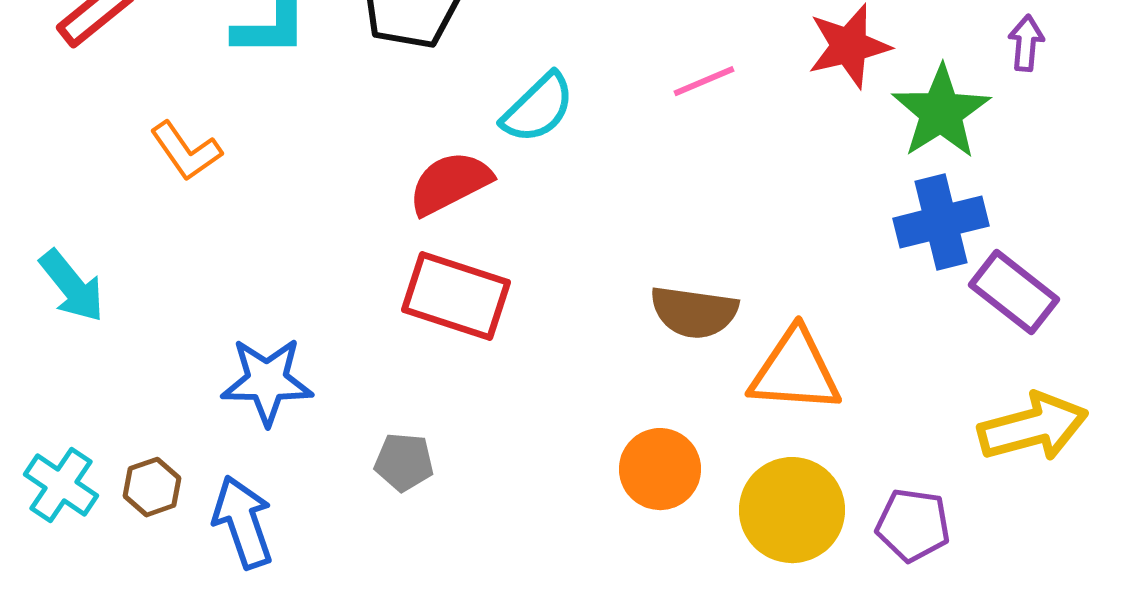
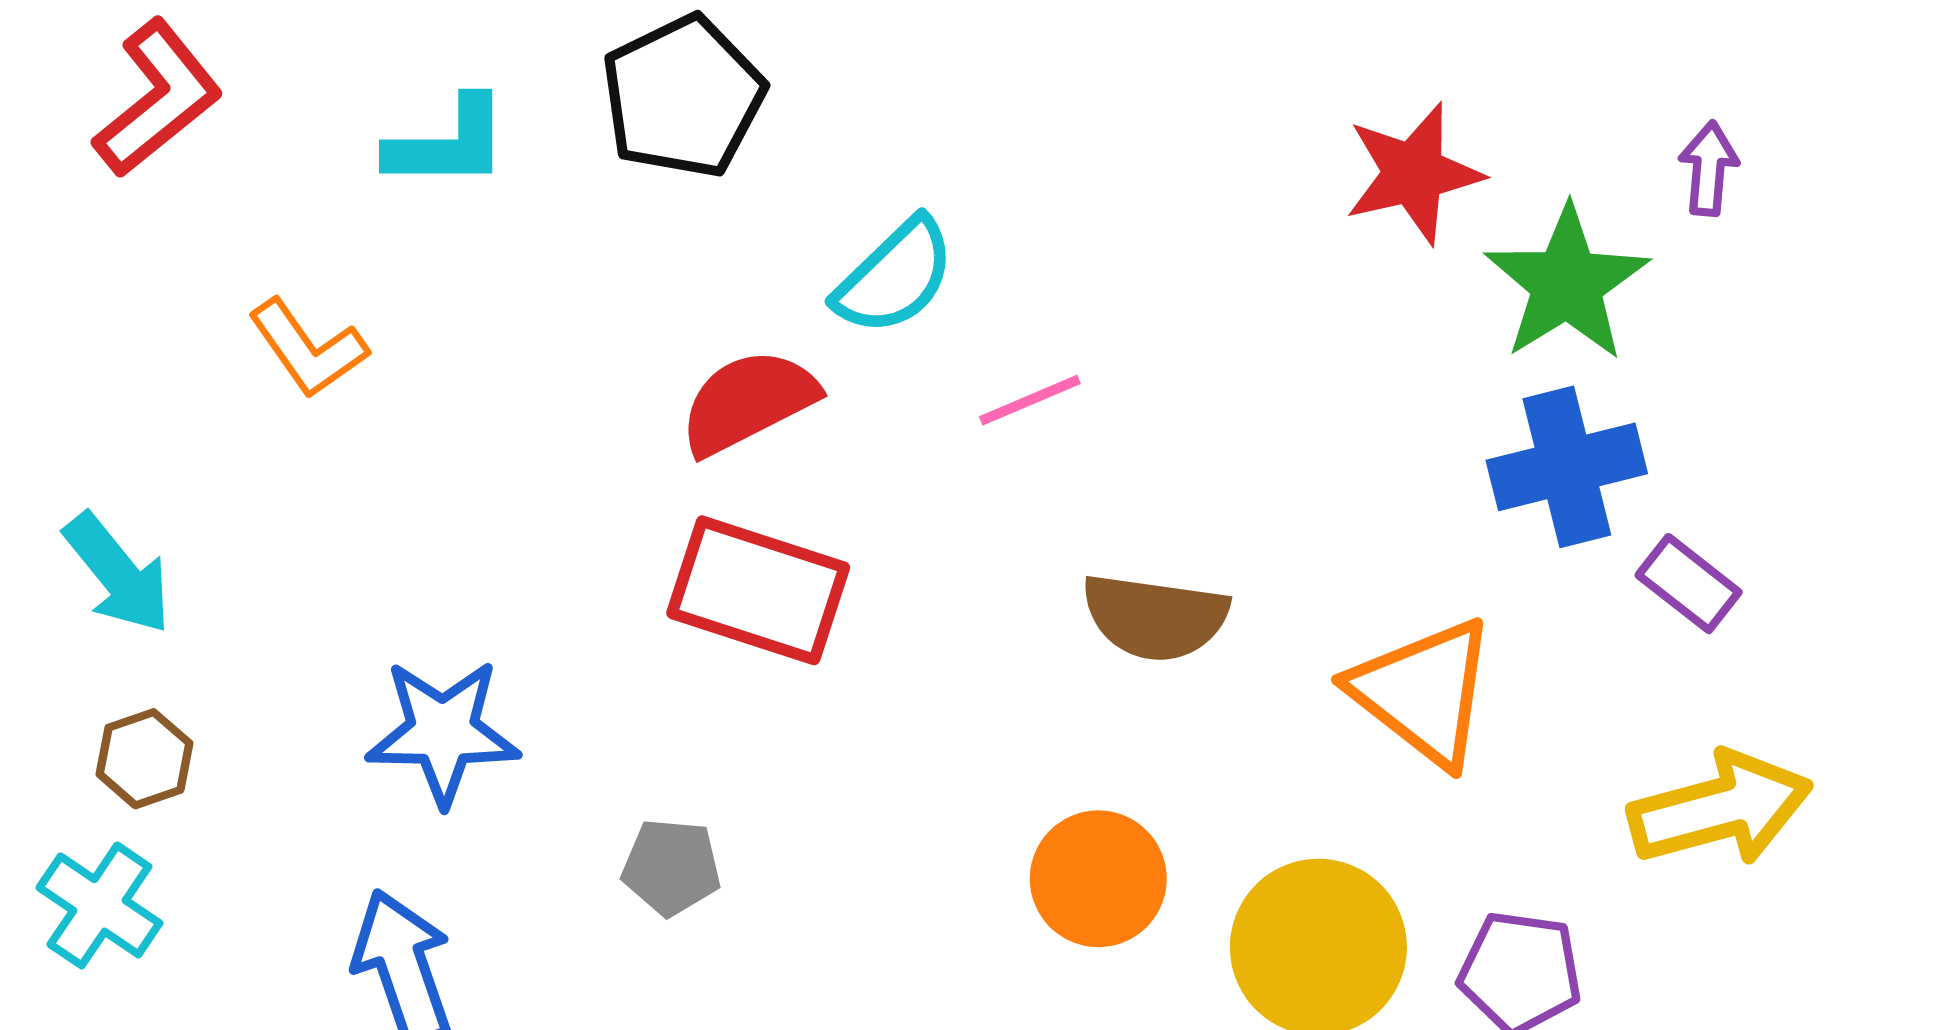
pink line: (704, 81) -> (1030, 400), moved
purple rectangle: (1014, 292) -> (1689, 584), size x0.7
orange triangle: (795, 371) -> (1423, 692), moved, turned 34
brown hexagon: (152, 487) -> (144, 759), moved

